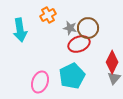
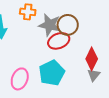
orange cross: (48, 15) -> (28, 12), turned 35
gray star: (70, 28) -> (50, 25), size x1.6

